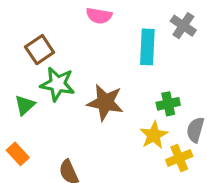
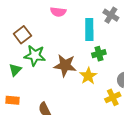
green cross: (168, 104) -> (99, 54), moved
yellow star: (154, 135) -> (88, 76), moved
orange rectangle: (18, 154) -> (12, 100), turned -40

